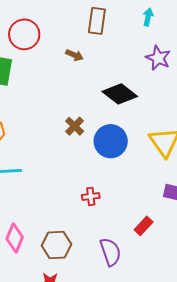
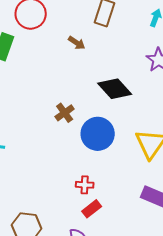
red cross: (91, 196) -> (85, 185), moved
red rectangle: (144, 226) -> (92, 209), moved

